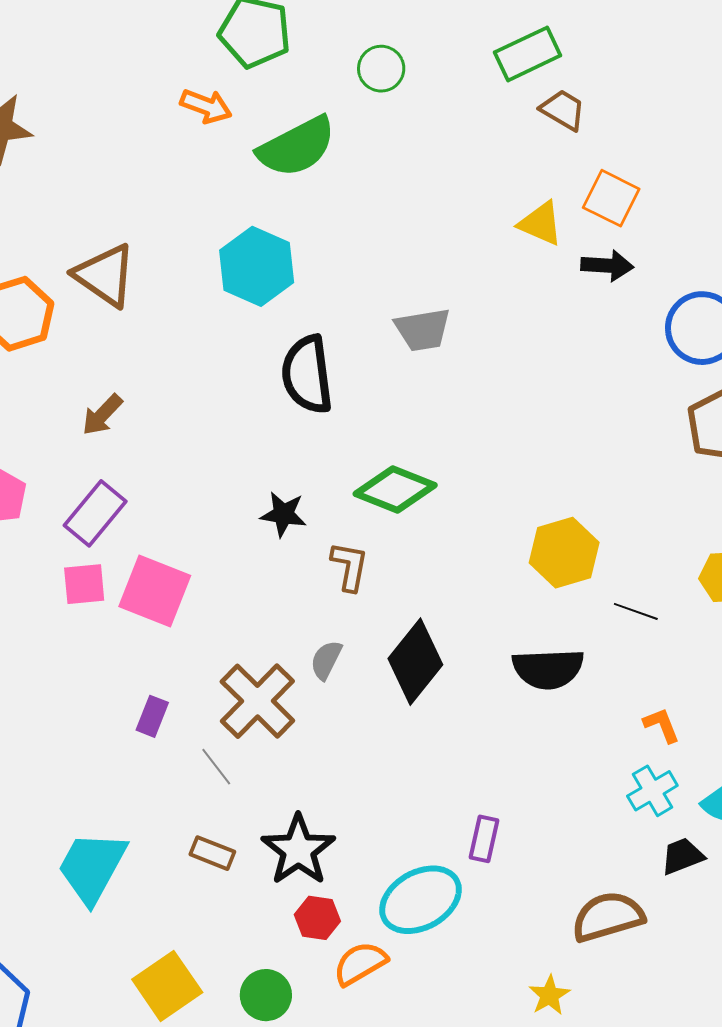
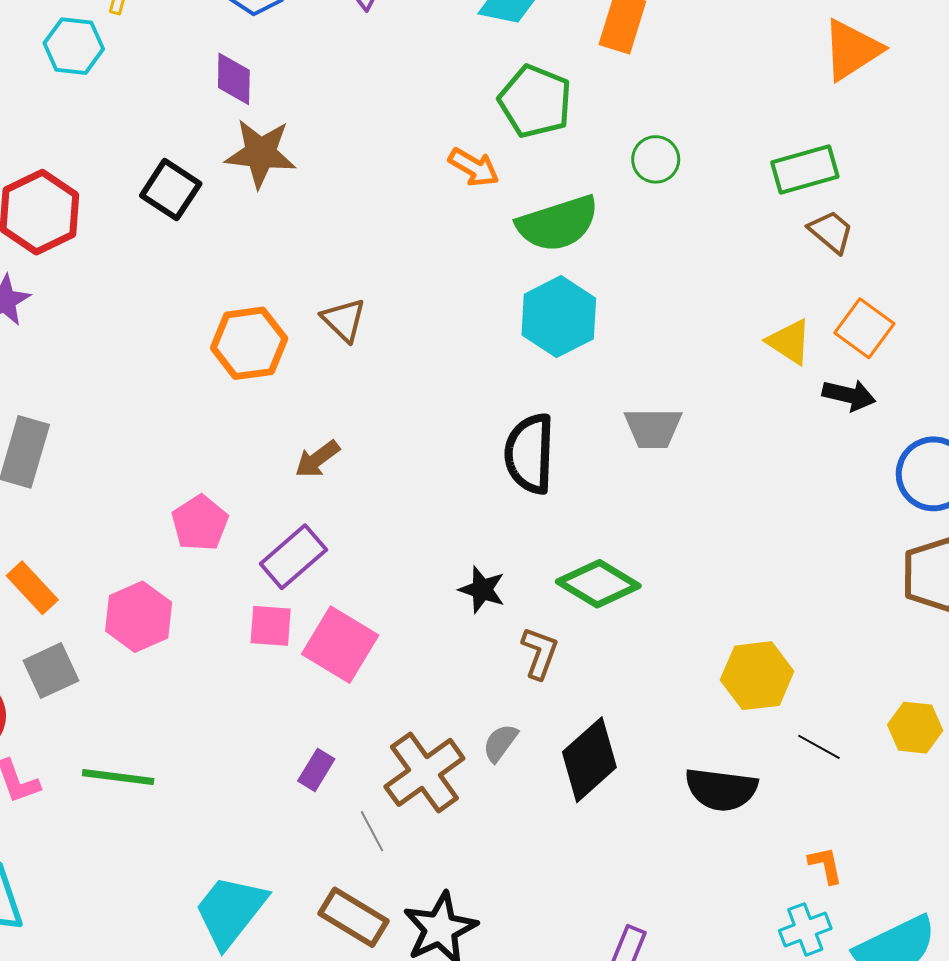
cyan hexagon: (257, 266) -> (559, 317), moved
brown triangle: (105, 275) -> (344, 320), size x0.7
brown rectangle: (212, 853) -> (353, 917), size x1.5

